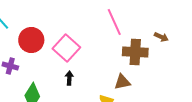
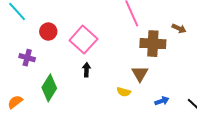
red circle: (31, 40) -> (48, 32), size x0.7
brown triangle: (122, 82) -> (140, 74), turned -48

